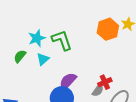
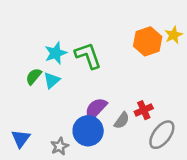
cyan triangle: (43, 59) -> (52, 80), moved
gray semicircle: (98, 90) -> (122, 120), moved

